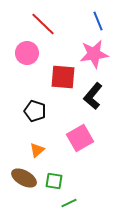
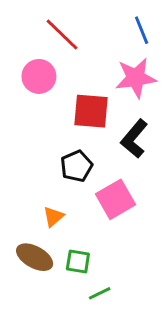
black pentagon: (35, 111) -> (76, 166), moved, turned 30

